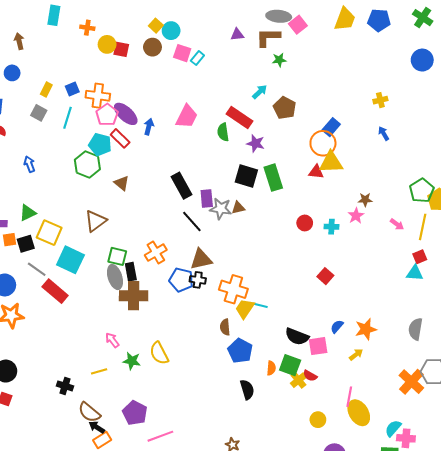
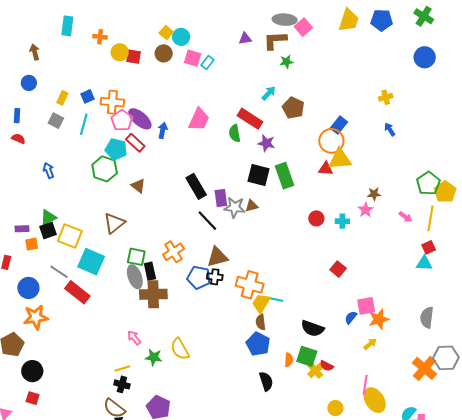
black square: (26, 244) -> (48, 230), moved
brown semicircle: (225, 327) -> (261, 322), moved
pink square: (318, 346) -> (366, 306), moved
black cross: (65, 386) -> (122, 384), moved

